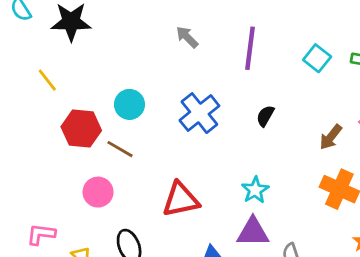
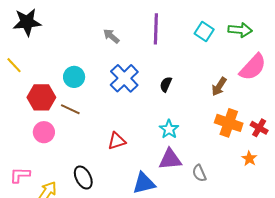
gray arrow: (187, 37) -> (111, 36), moved
black semicircle: (265, 116) -> (166, 84), moved
pink circle: (98, 192) -> (44, 132), moved
red triangle: (181, 200) -> (117, 141), size x0.7

